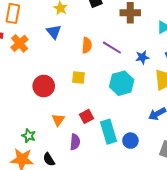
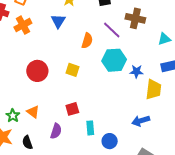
purple line: (112, 48) -> (112, 30), moved
blue star: (142, 57) -> (136, 71), moved
cyan hexagon: (122, 83) -> (114, 60), moved
orange triangle: (58, 120) -> (33, 112), moved, turned -40
cyan rectangle: (108, 132) -> (90, 128), size x0.6

